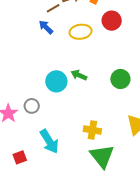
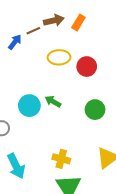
red circle: (112, 21) -> (87, 67), moved
blue arrow: (46, 27) -> (15, 42), moved, turned 77

